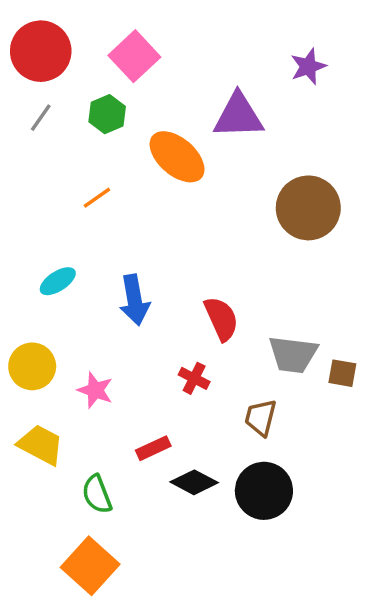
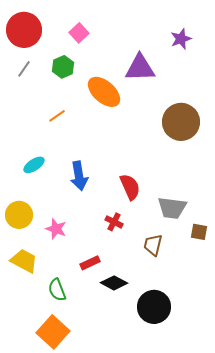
pink square: (134, 56) -> (79, 33), size x0.7
brown square: (342, 373) -> (199, 232), moved
black circle: (264, 491) -> (154, 307), moved

